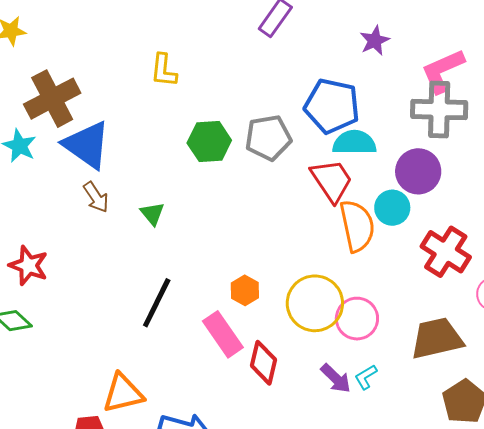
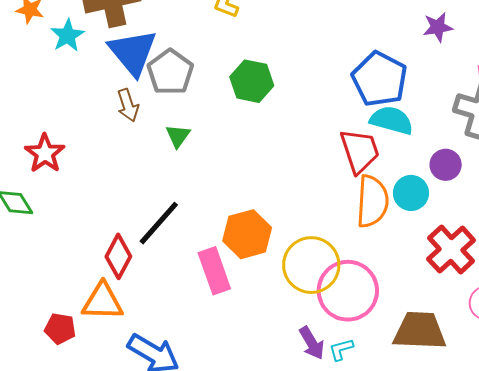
gray pentagon: (268, 138) -> (170, 72), moved, turned 30
purple circle: (418, 171) -> (446, 165), size x0.7
orange hexagon: (245, 290) -> (247, 234), size x1.6
pink circle: (357, 319) -> (348, 291), size x1.4
red diamond: (263, 363) -> (118, 256), moved

